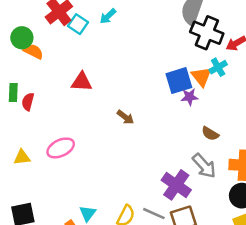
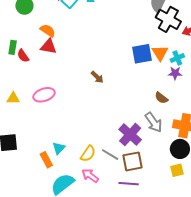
orange semicircle: (33, 51) -> (48, 31), moved
cyan cross: (218, 67) -> (177, 58), moved
red triangle: (82, 82) -> (49, 46), moved
purple star: (189, 97) -> (175, 73), moved
red semicircle: (28, 102) -> (23, 56), turned -56

